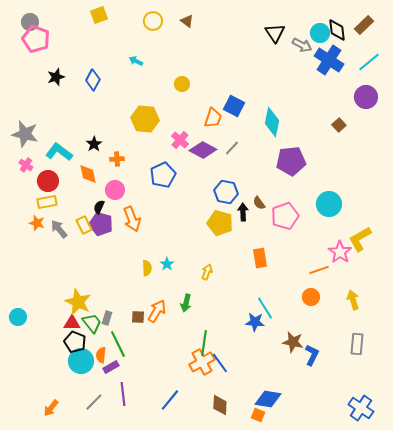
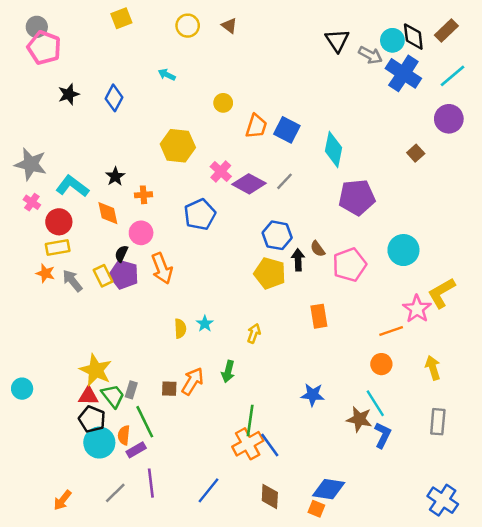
orange trapezoid: (213, 118) -> (256, 126), moved
cyan line: (265, 308) -> (375, 403), moved

